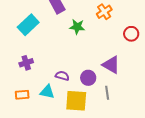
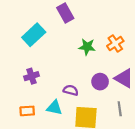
orange cross: (104, 12) -> (115, 44), moved
green star: (77, 27) -> (87, 47), moved
purple circle: (88, 78) -> (100, 82), moved

